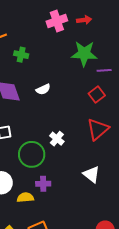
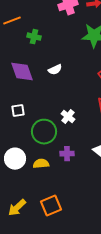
purple cross: (43, 184) -> (67, 154), moved
yellow semicircle: (25, 197) -> (41, 164), moved

